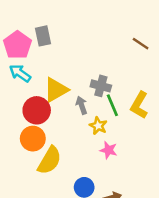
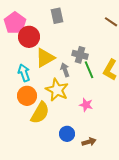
gray rectangle: (43, 36) -> (57, 16), moved
cyan arrow: (20, 73) -> (24, 73), moved, turned 36
red circle: (37, 110) -> (29, 37), moved
yellow star: (98, 126) -> (57, 90), moved, size x1.6

